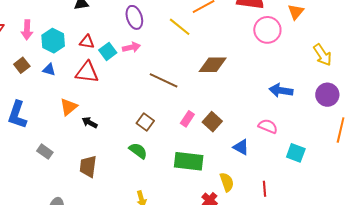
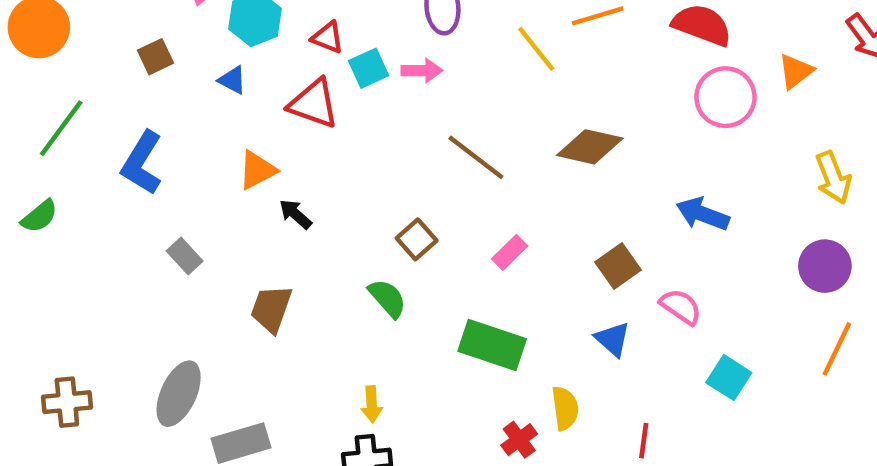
brown square: (22, 65) -> (155, 57), moved
blue arrow: (281, 91) -> (703, 214), moved
brown square: (212, 122) -> (618, 266), moved

